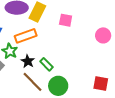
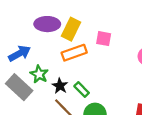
orange rectangle: (26, 36) -> (74, 53), moved

